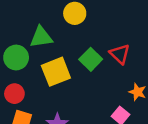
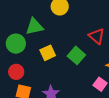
green square: (91, 59) -> (76, 55), moved
yellow square: (56, 72) -> (48, 53), size x0.7

